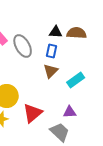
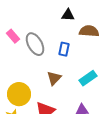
black triangle: (56, 32) -> (68, 15), moved
brown triangle: (51, 71) -> (54, 78), moved

